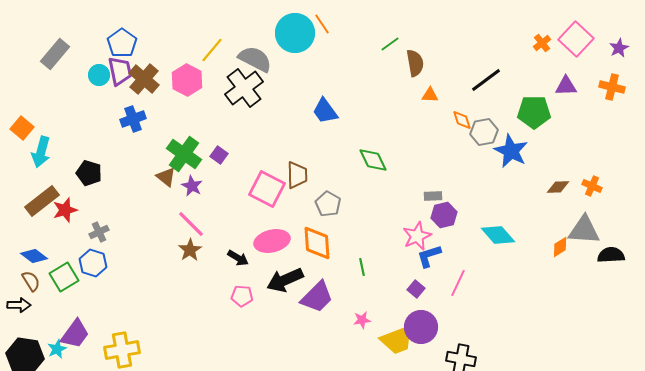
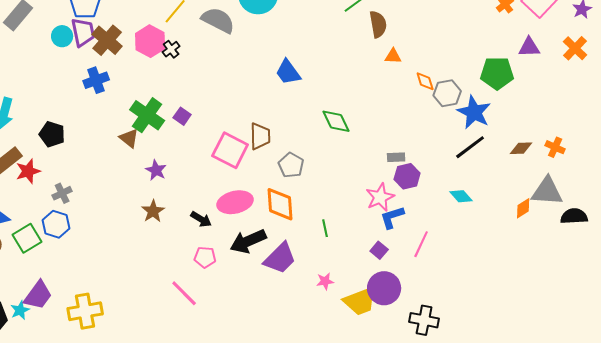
black line: (486, 80) -> (470, 147), moved
orange cross: (612, 87) -> (575, 48), turned 30
black cross: (244, 88) -> (171, 49), moved, size x0.5
purple star: (192, 186) -> (156, 170), moved
pink line: (191, 224) -> (184, 293), moved
cyan diamond: (498, 235) -> (461, 196), size x0.7

